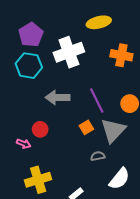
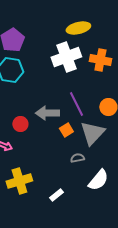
white cross: (69, 52) -> (66, 57), moved
gray arrow: (58, 97) -> (47, 113), moved
red circle: (40, 129) -> (20, 124), moved

